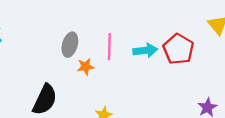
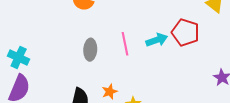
orange star: (86, 67) -> (110, 92), moved

